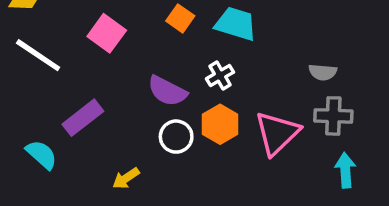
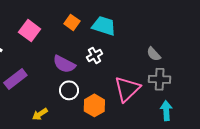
gray semicircle: (323, 72) -> (154, 54), turned 42
orange hexagon: (220, 124) -> (94, 105), moved

